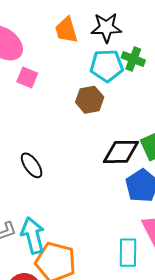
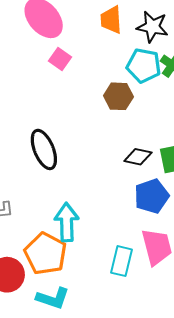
black diamond: (121, 152) -> (138, 157), size x0.7
black ellipse: (32, 165) -> (44, 149), size x1.4
cyan arrow: (33, 235) -> (67, 222), moved

